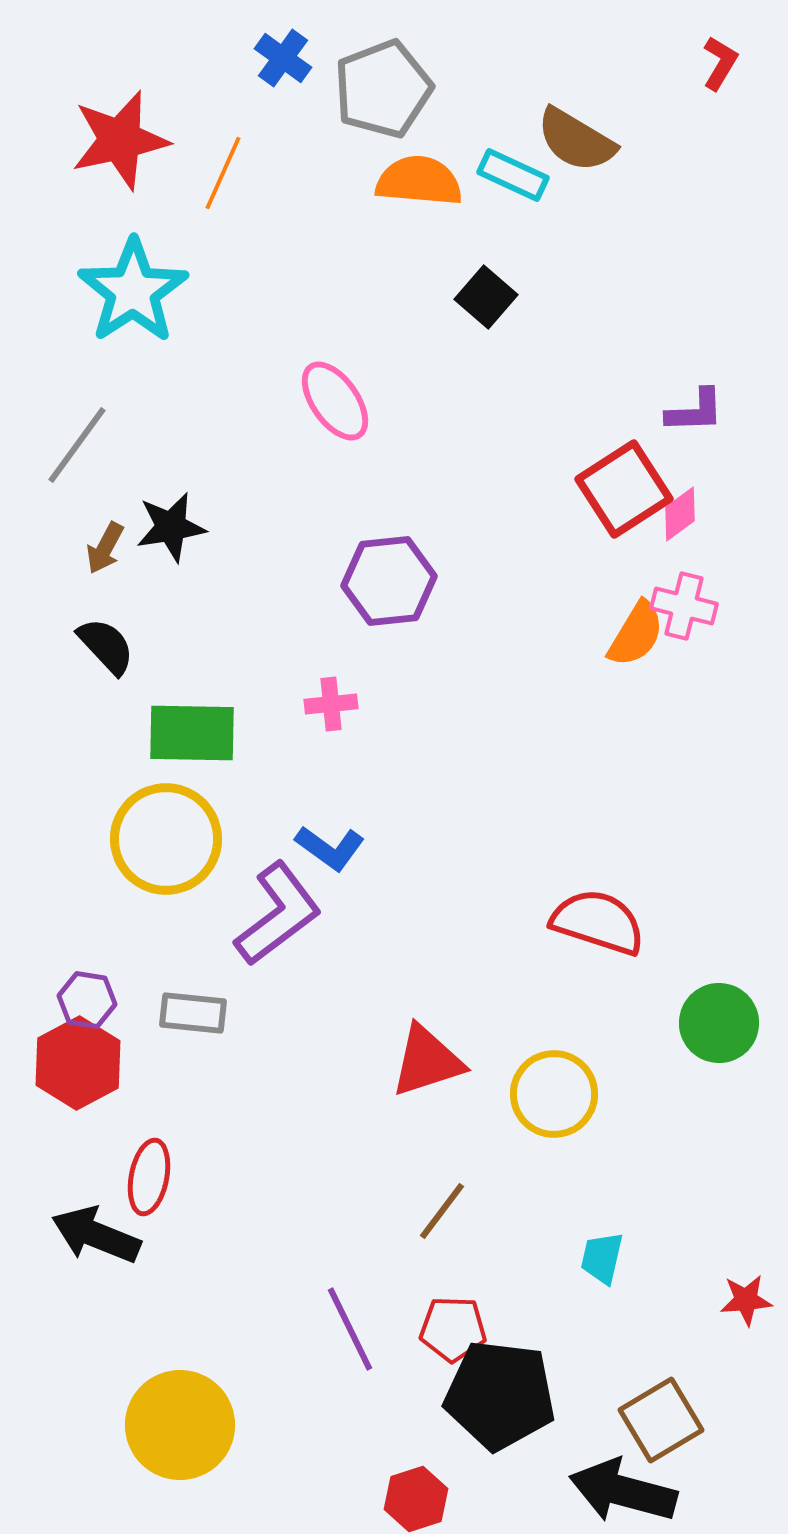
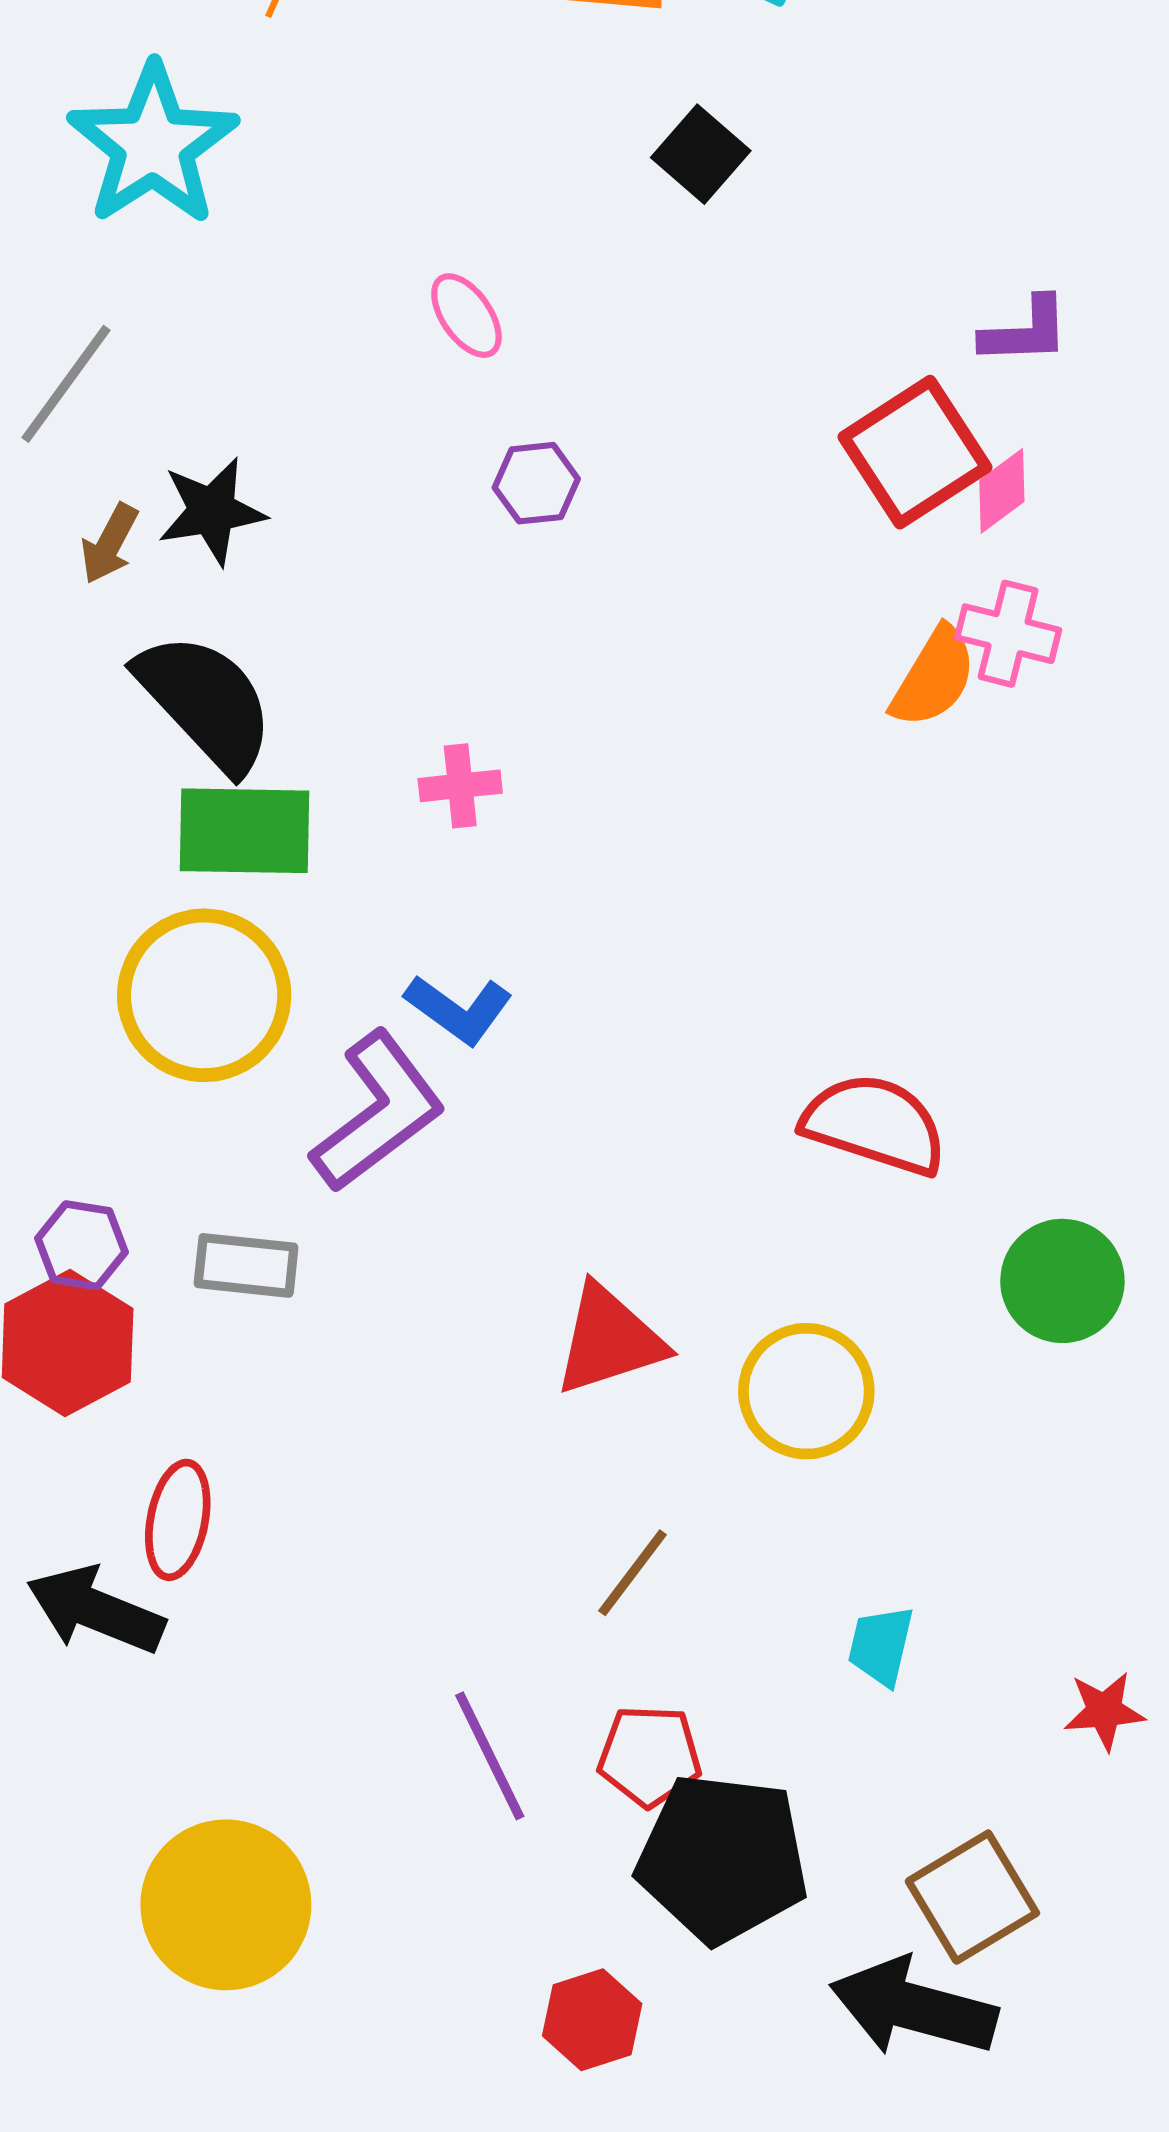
pink ellipse: (335, 401) -> (466, 316), size x0.7
purple hexagon: (389, 581) -> (536, 483), moved, size x0.6
black semicircle: (106, 646) -> (206, 702), moved, size x1.6

